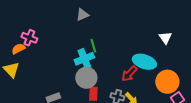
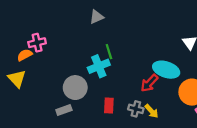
pink cross: (29, 38) -> (37, 43), turned -35
gray circle: (86, 78) -> (75, 88), moved

